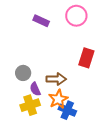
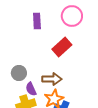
purple rectangle: (41, 21) -> (37, 21), turned 63
red rectangle: (86, 58) -> (62, 47), moved, turned 30

